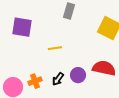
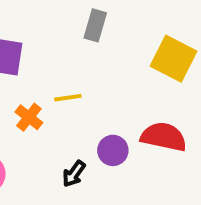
black arrow: (58, 79) -> (74, 174), moved
orange cross: (35, 81) -> (29, 117), moved, turned -32

